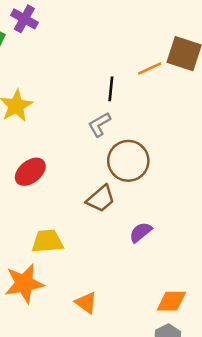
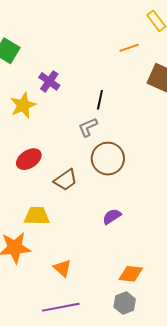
purple cross: (24, 19) -> (49, 81), moved
orange line: (150, 68) -> (129, 48), moved
brown trapezoid: (101, 199) -> (66, 180), moved

